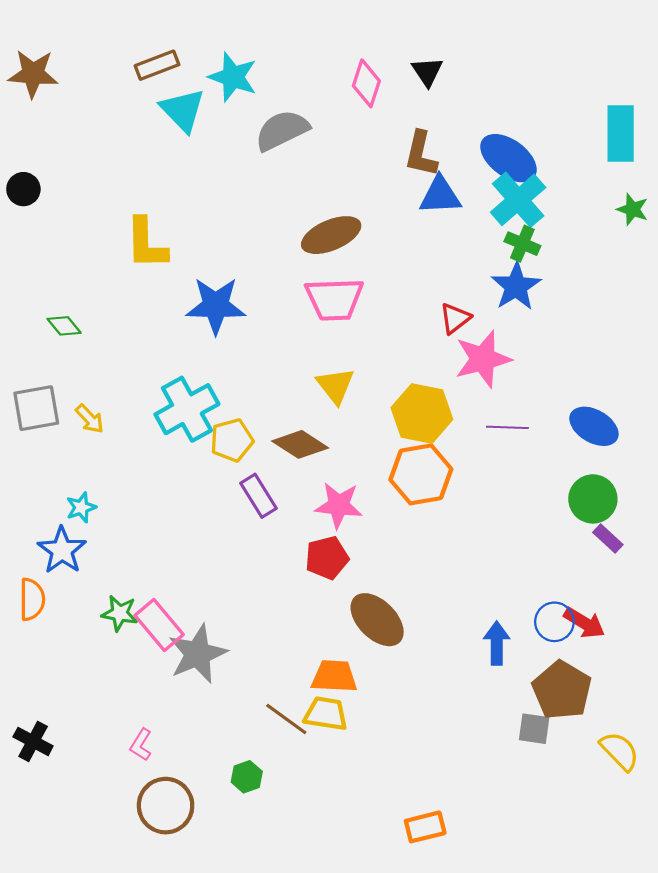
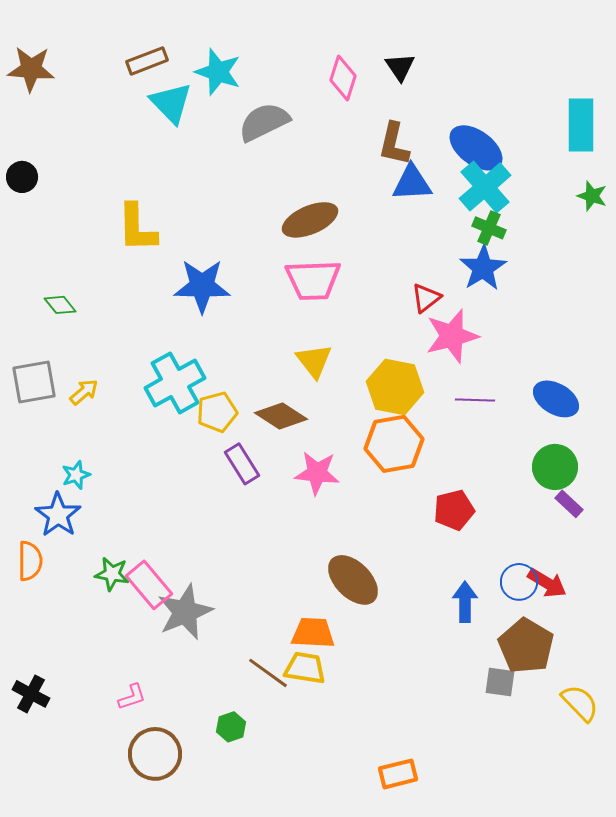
yellow arrow: (90, 419) -> (84, 392), turned -88
red pentagon: (327, 558) -> (454, 510), moved
pink L-shape: (141, 745) -> (132, 697), turned -140

